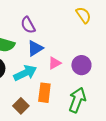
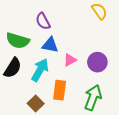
blue triangle: (35, 48) -> (50, 45), turned 42
cyan arrow: (25, 73) -> (40, 70), turned -35

